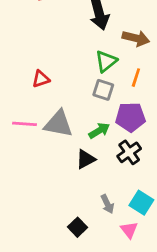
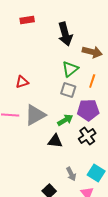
gray triangle: (58, 124) -> (35, 115), turned -40
black triangle: (86, 159) -> (55, 141), turned 35

